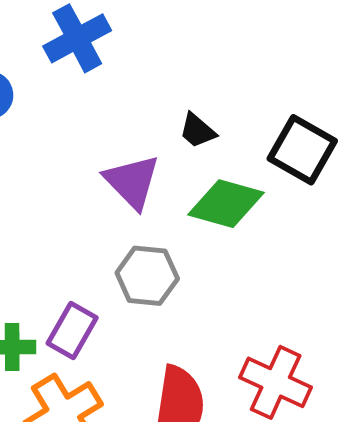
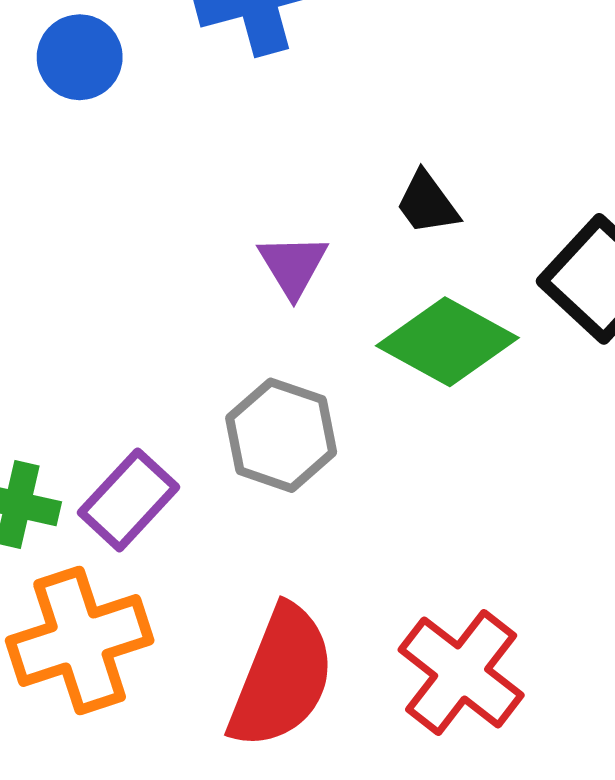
purple triangle: (132, 182) -> (293, 265), size x0.7

